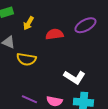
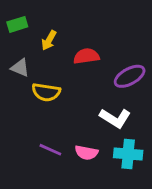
purple ellipse: (85, 25) -> (130, 76), moved

